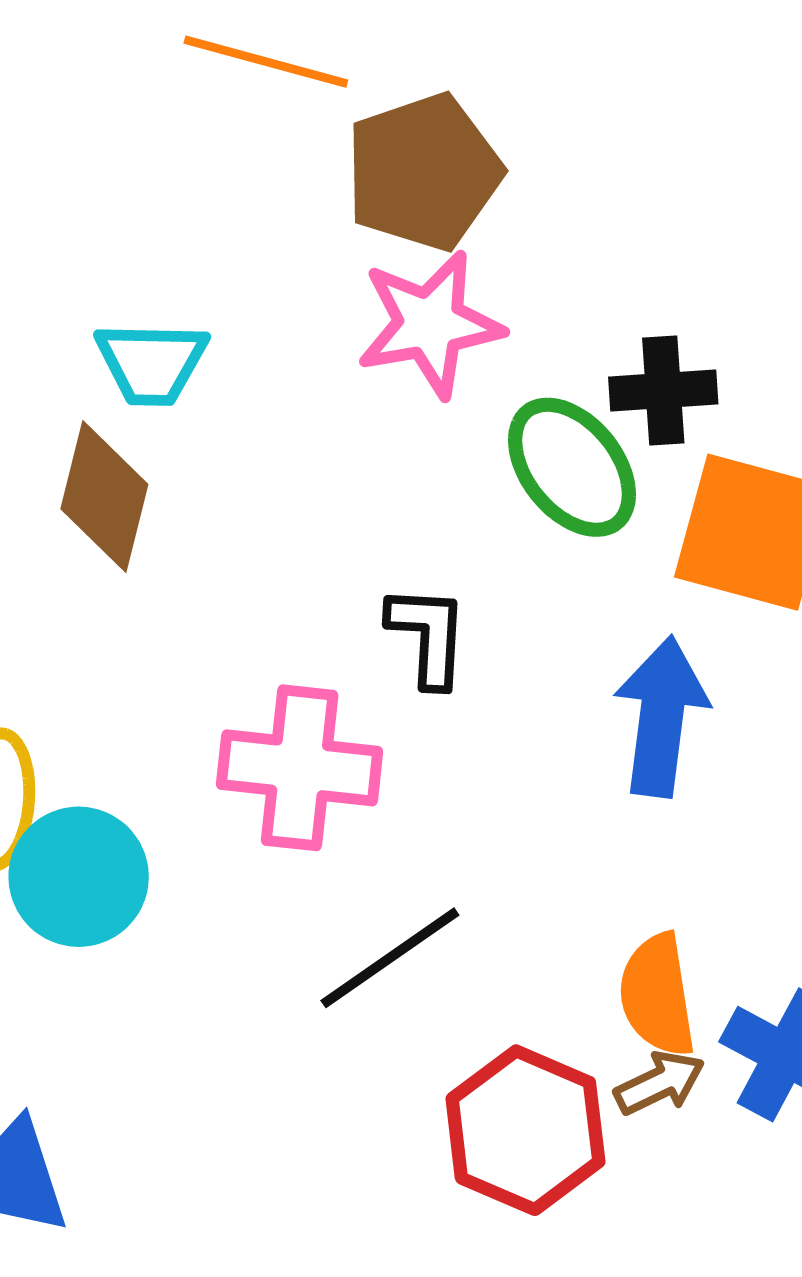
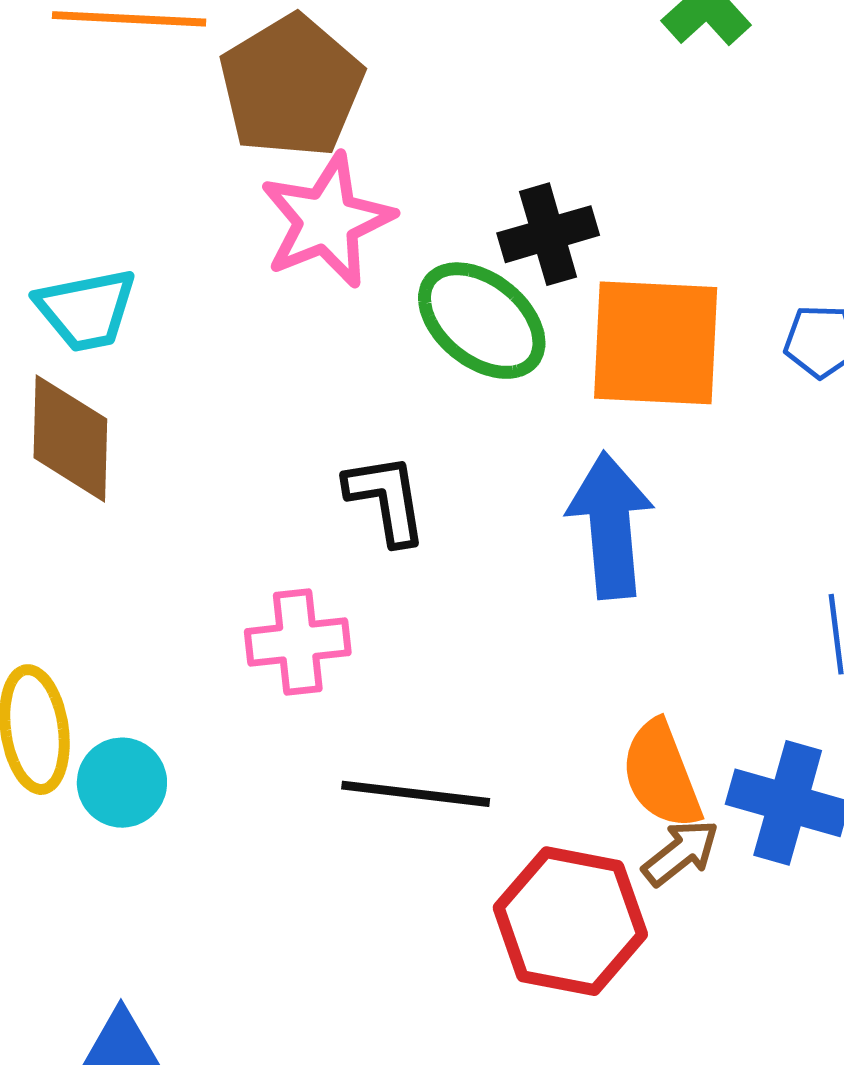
pink cross: (300, 768) -> (298, 642), size x0.7
cyan circle: (79, 877) -> (122, 783), size x0.7
black line: (390, 958) -> (416, 794), turned 54

